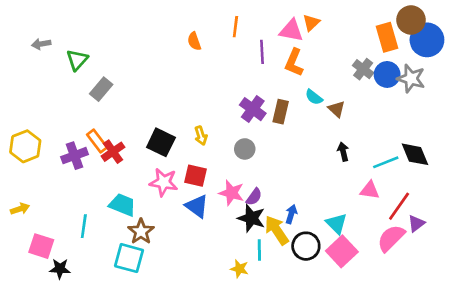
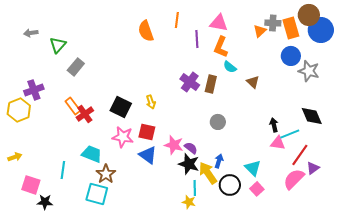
orange triangle: (311, 23) -> (260, 31), moved
orange semicircle: (194, 41) -> (146, 31), size x1.5
gray cross: (363, 69) -> (273, 23), moved, turned -35
gray star: (411, 78) -> (309, 71), moved
cyan semicircle: (314, 97) -> (230, 67), moved
gray circle: (245, 149) -> (218, 122), moved
black arrow: (343, 152) -> (274, 125), moved
purple cross: (74, 156) -> (34, 90), moved
cyan line: (386, 162) -> (290, 134), moved
purple semicircle: (254, 197) -> (191, 148), turned -88
pink square: (342, 251) -> (257, 189), size x0.6
yellow star: (239, 269) -> (189, 202), moved

